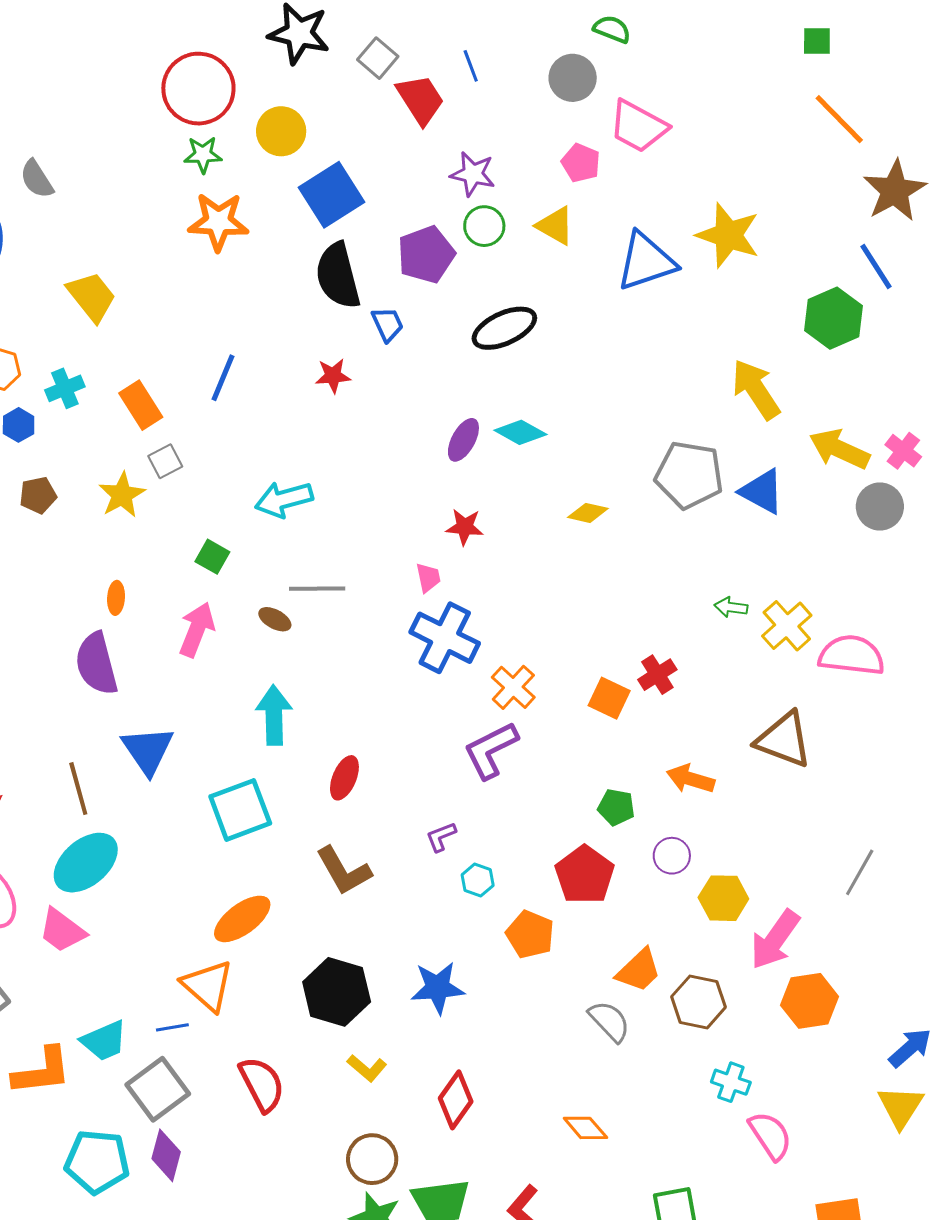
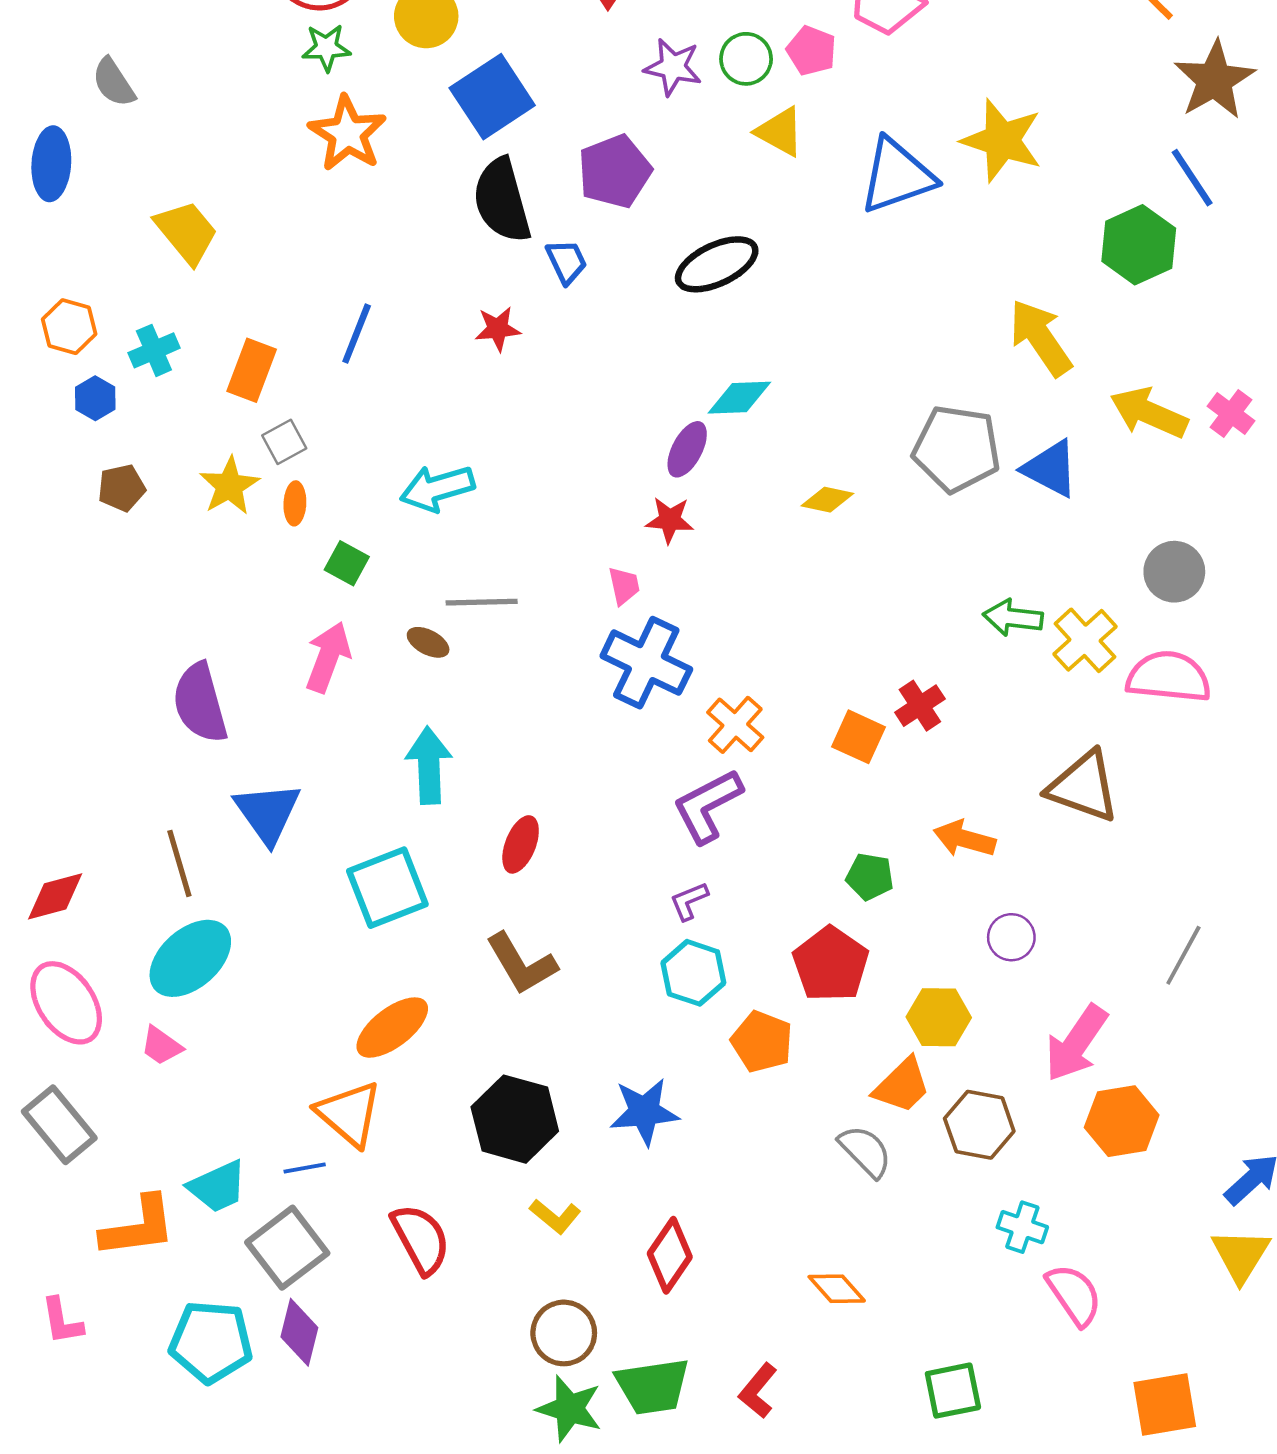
orange star: (218, 222) -> (347, 133), turned 30
green circle: (484, 226) -> (746, 59), moved
orange rectangle: (141, 405) -> (252, 370), turned 54
cyan diamond: (520, 432) -> (739, 398), turned -30
purple ellipse: (463, 440) -> (687, 449), moved
gray circle: (880, 507) -> (1174, 572), moved
orange ellipse: (116, 598) -> (295, 503), moved
green arrow: (731, 607) -> (1013, 618), size x1.4
purple L-shape: (441, 837) -> (689, 901), moved
purple circle: (672, 856) -> (1011, 937), moved
cyan hexagon: (478, 880) -> (693, 973), size x1.5
yellow hexagon: (723, 898) -> (939, 1017), moved
pink trapezoid: (62, 930) -> (161, 1046), size x0.7

